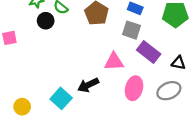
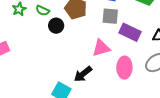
black circle: (46, 21) -> (56, 26), moved

